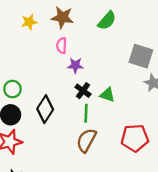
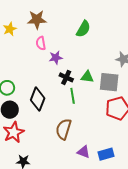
green semicircle: (107, 21) -> (83, 29), moved
gray square: (141, 56) -> (109, 82), moved
brown semicircle: (86, 140) -> (64, 129), moved

